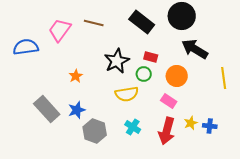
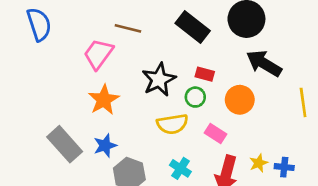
pink trapezoid: (60, 30) -> (98, 54), moved
blue semicircle: (26, 47) -> (39, 24), moved, turned 80
orange star: (76, 76) -> (104, 100), size x1.6
pink rectangle: (169, 101) -> (216, 133), moved

